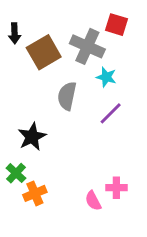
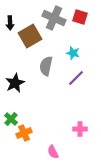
gray cross: (87, 46) -> (54, 18), moved
black star: (32, 137) -> (15, 83), moved
pink semicircle: (93, 201) -> (53, 152), moved

